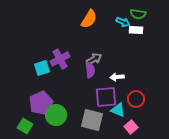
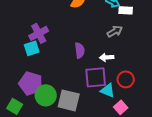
purple cross: (60, 59) -> (39, 33), moved
gray arrow: (94, 59) -> (115, 31), moved
purple pentagon: (41, 103) -> (31, 83), turned -30
gray square: (92, 120) -> (69, 100), moved

